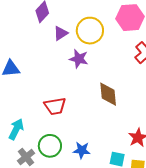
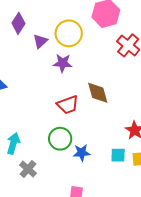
red trapezoid: (55, 106) -> (68, 105), moved
green circle: (50, 146) -> (60, 139), moved

